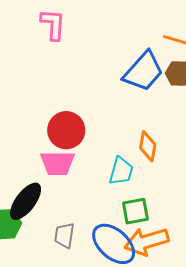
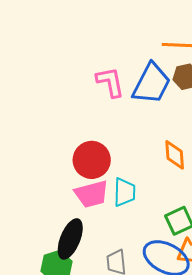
pink L-shape: (53, 24) -> (110, 82), moved
cyan trapezoid: (121, 171) -> (125, 192), moved

